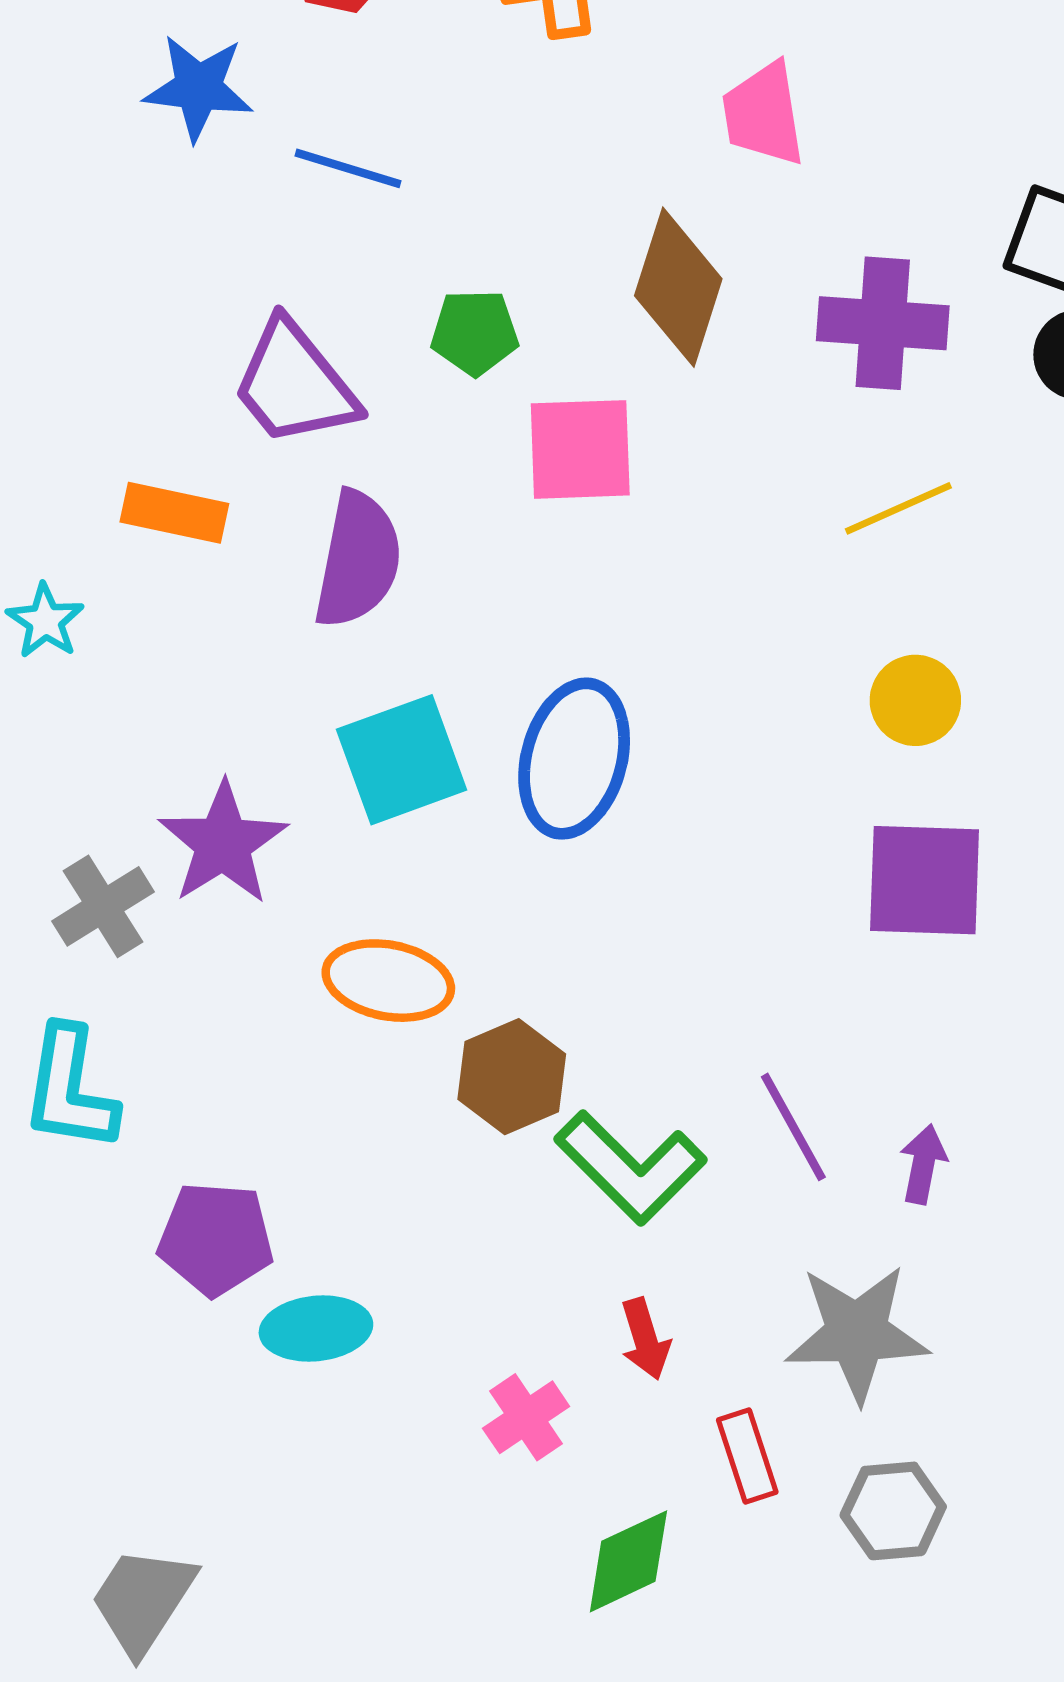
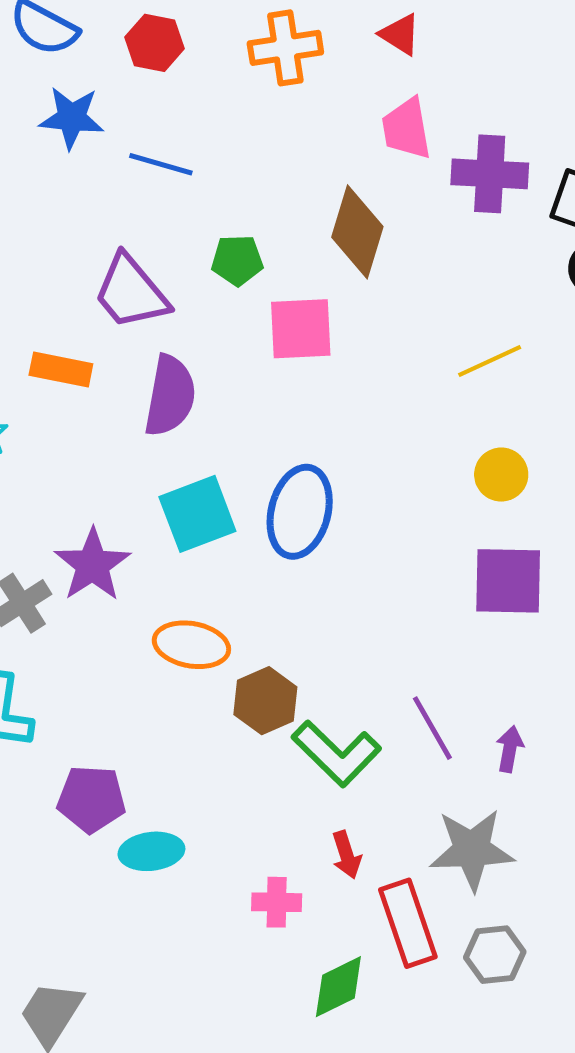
purple cross: (883, 323) -> (490, 174), moved
pink cross: (526, 1417) -> (277, 902), turned 36
red rectangle: (747, 1456) -> (408, 923), size x1.6

